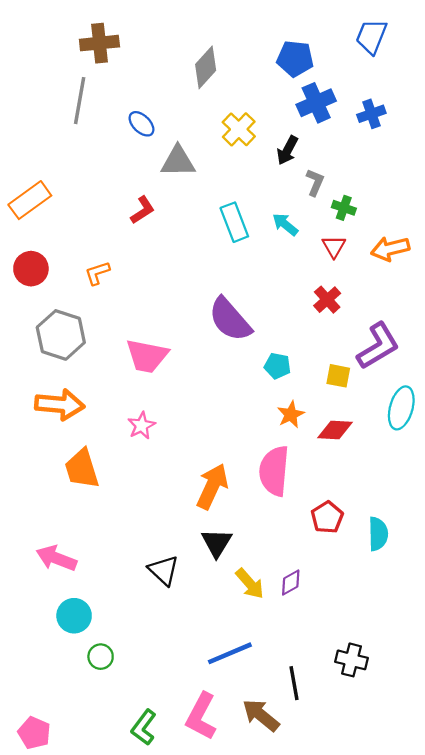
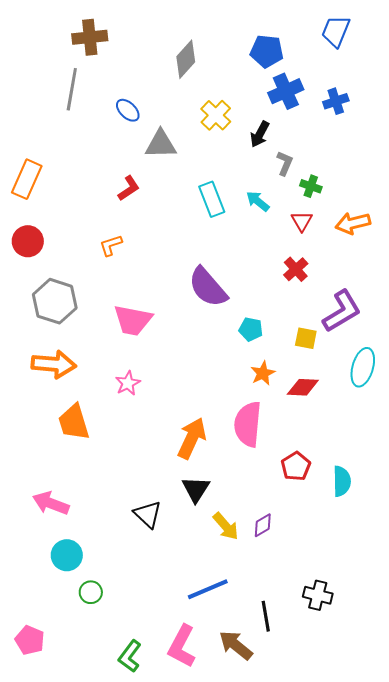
orange rectangle: (30, 200) -> (27, 179), turned -30
orange L-shape: (97, 273) -> (111, 245), moved
pink pentagon: (34, 733) -> (30, 640), moved

